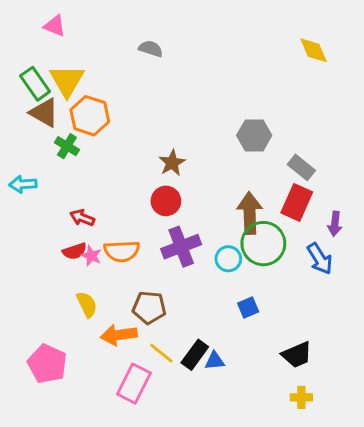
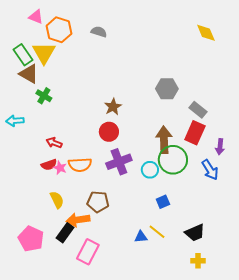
orange hexagon: (90, 116) -> (59, 30), moved
yellow line: (161, 353) -> (157, 232), moved
black rectangle: (195, 355) -> (65, 233), moved

